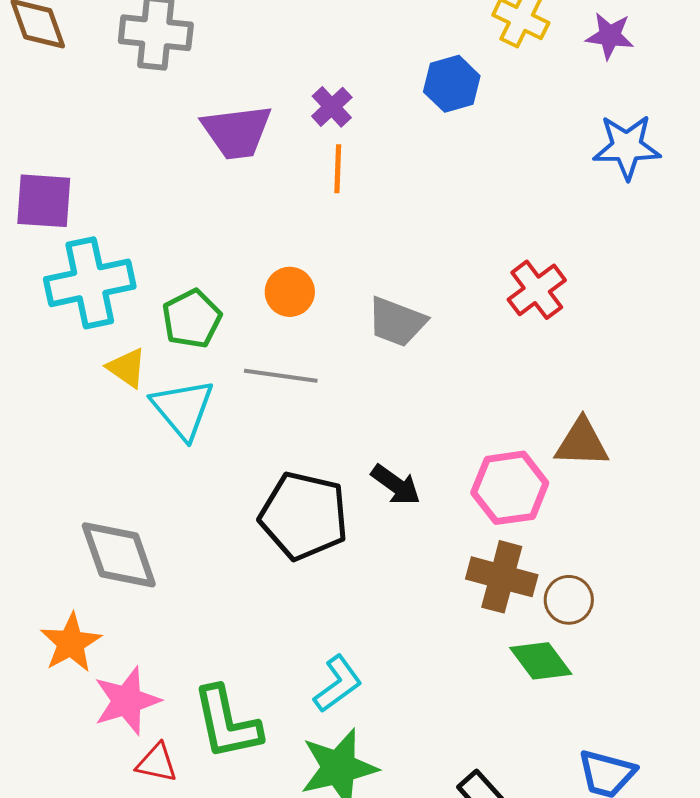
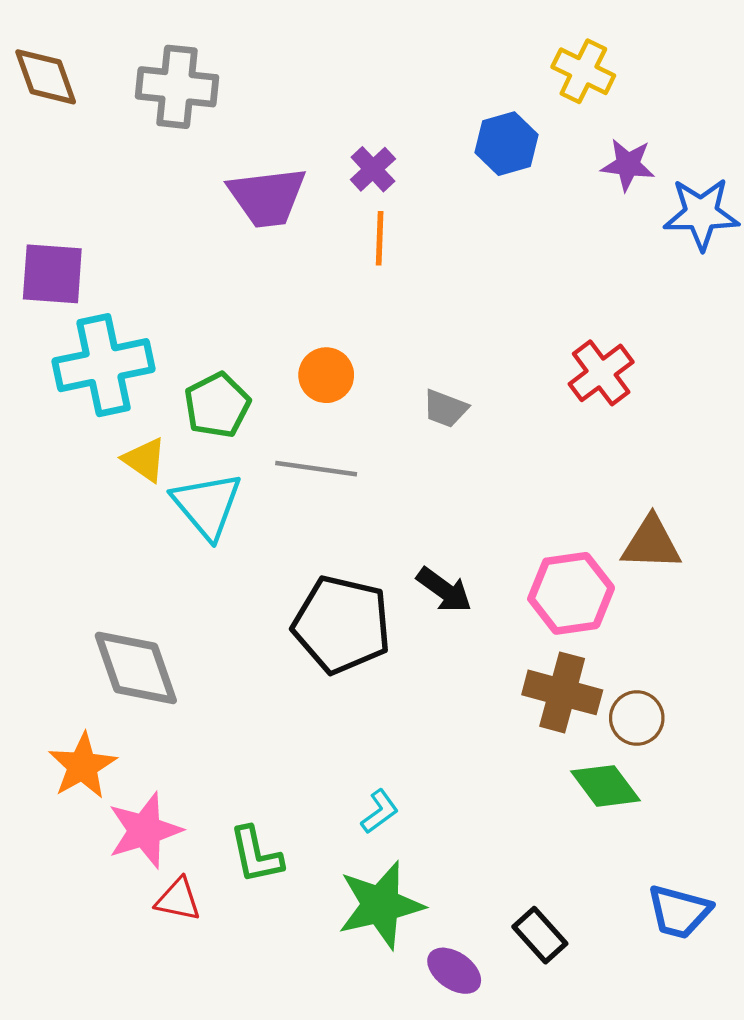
purple star: (610, 36) -> (628, 165), moved
gray trapezoid: (397, 322) -> (445, 409), size x0.7
cyan L-shape: (338, 684) -> (380, 812), size x0.7
green L-shape: (227, 723) -> (256, 855), size x0.7

